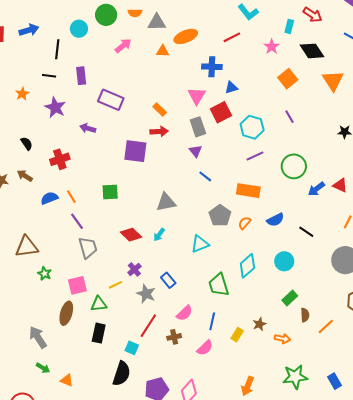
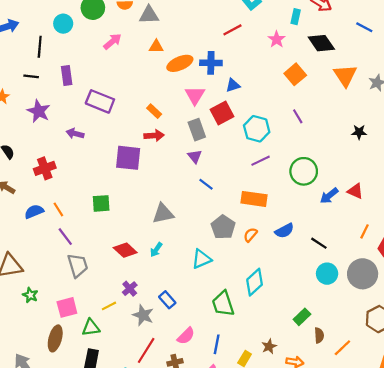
orange ellipse: (186, 36) -> (180, 63), moved
cyan circle: (284, 261) -> (327, 274), moved

